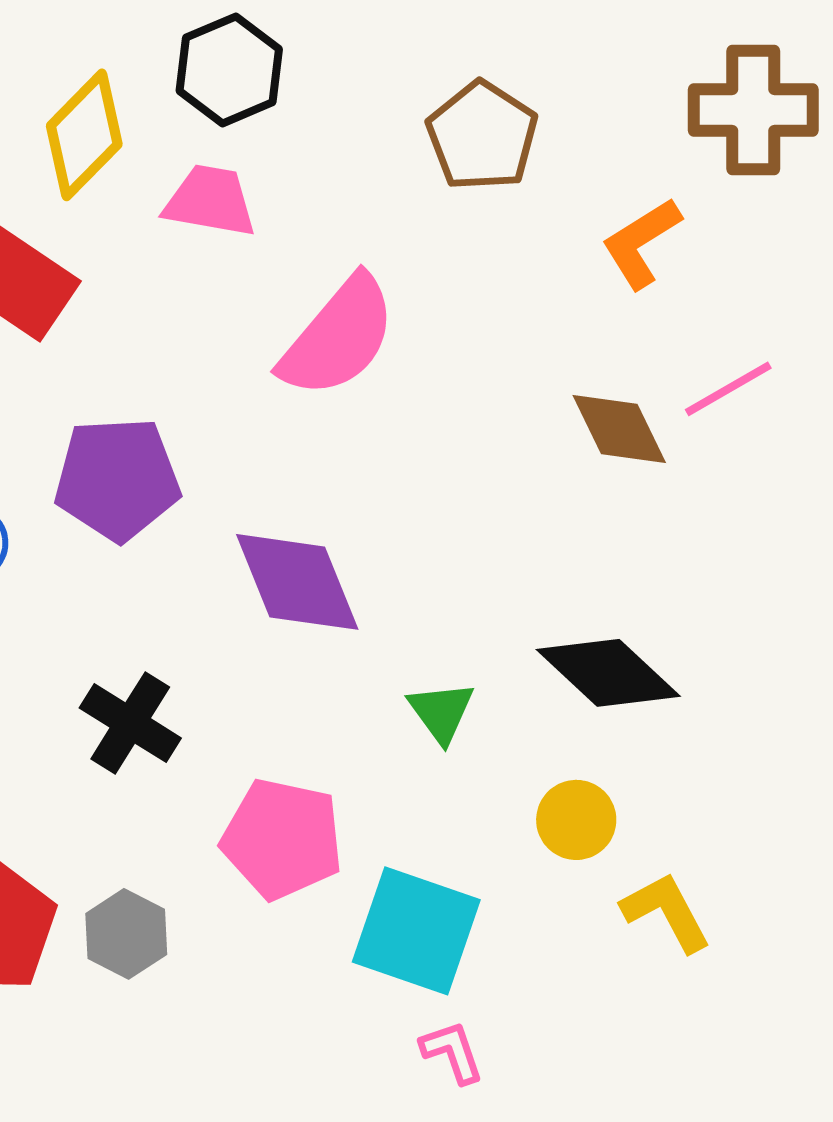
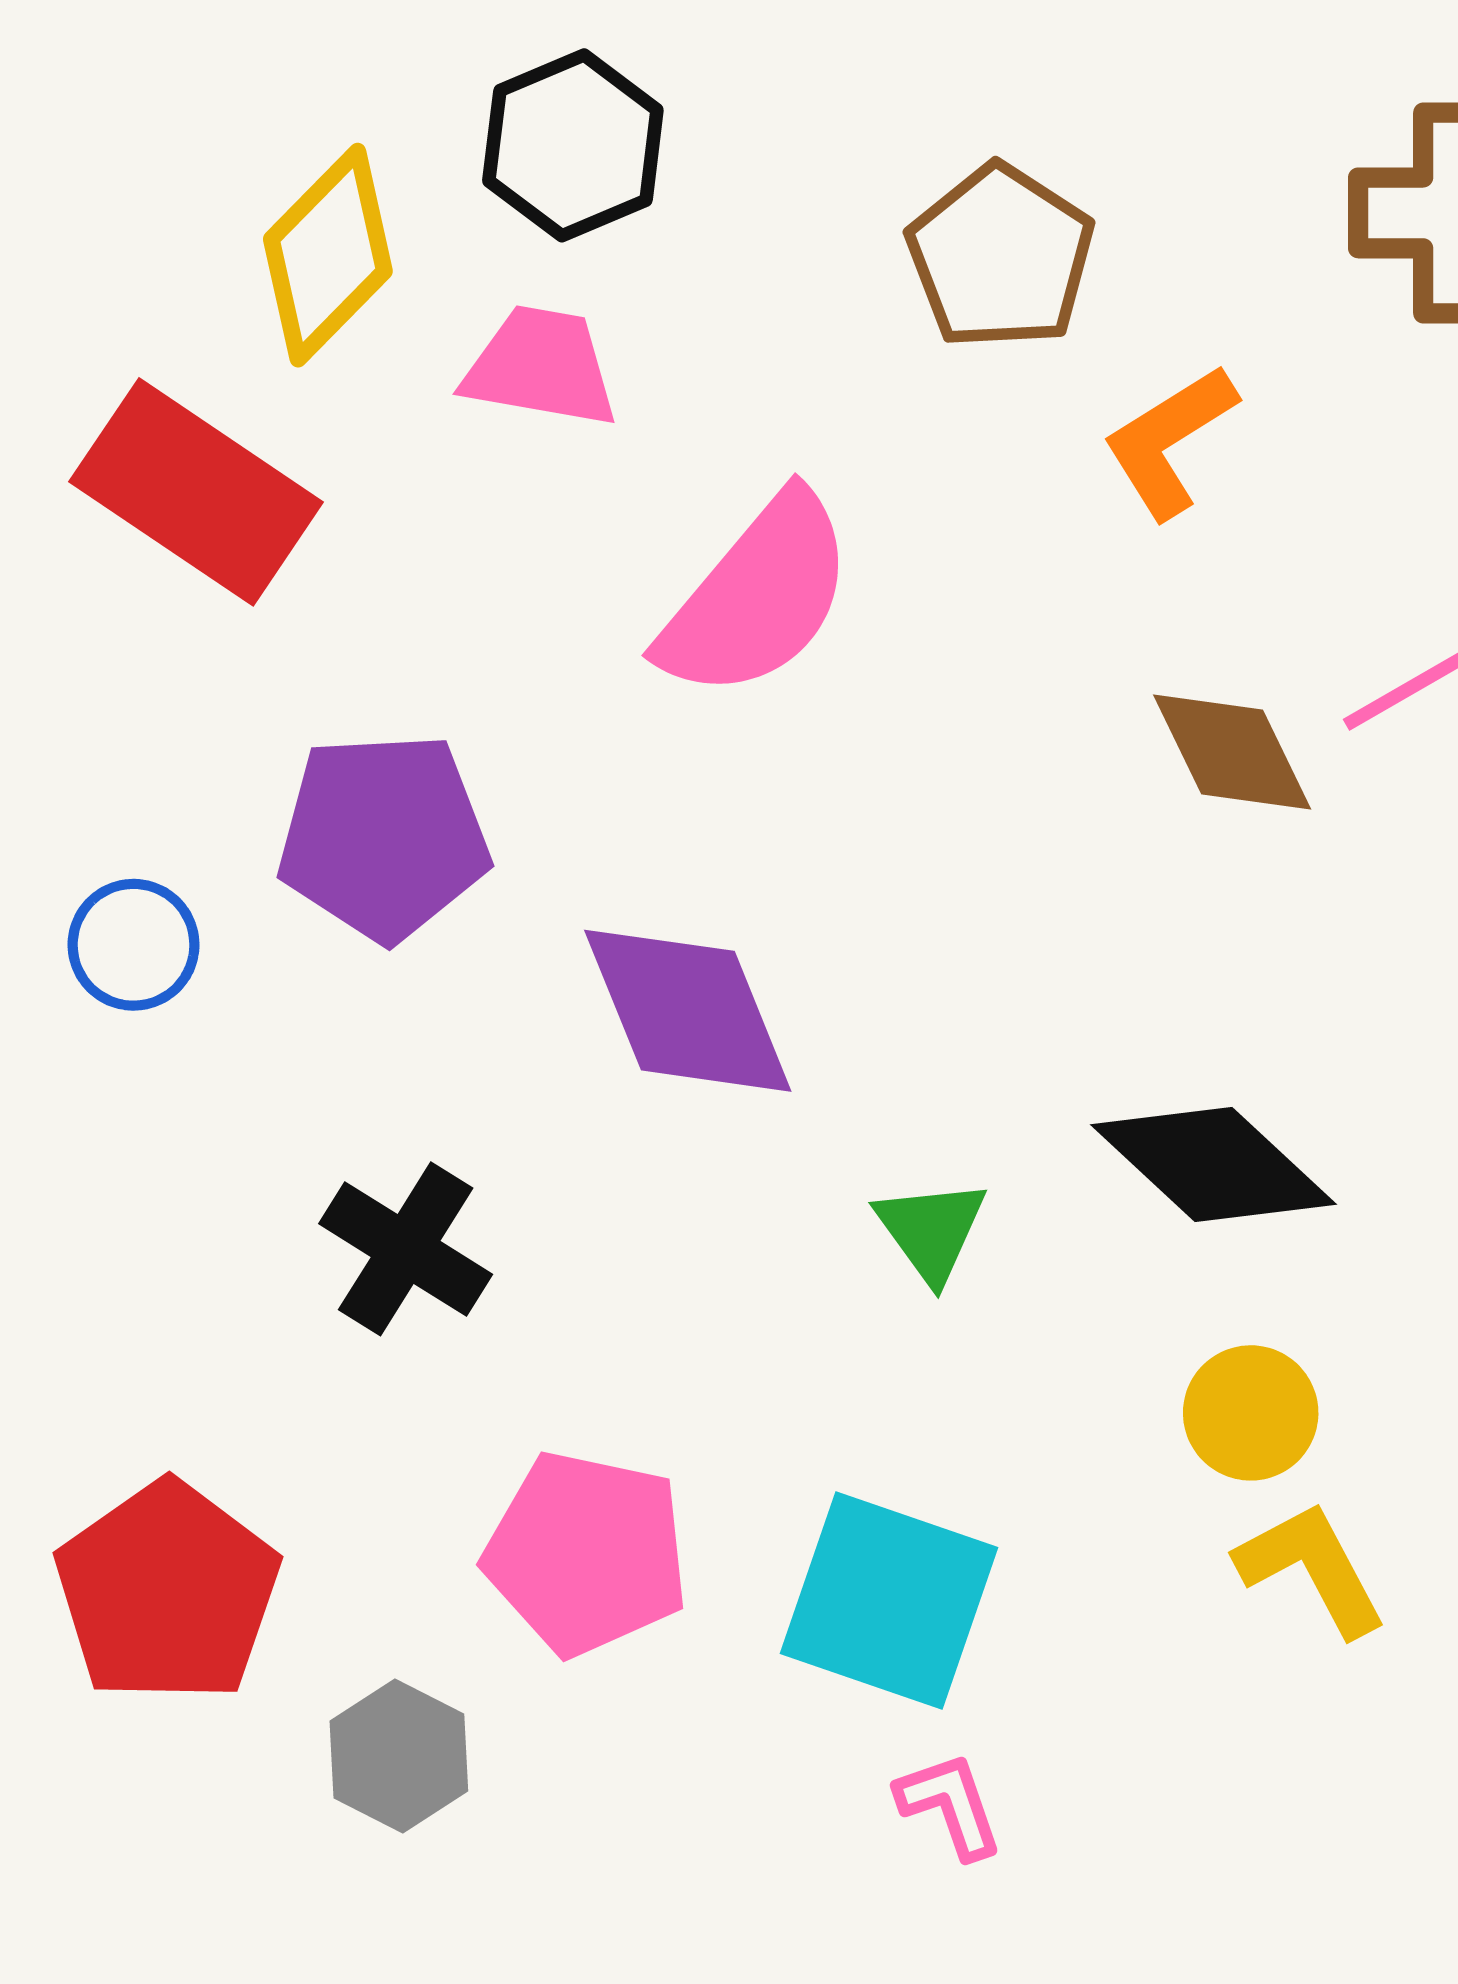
orange L-shape: (641, 243) -> (1170, 441), moved
yellow circle: (576, 820) -> (1251, 1413), moved
pink pentagon: (282, 839) -> (586, 1553), moved
gray hexagon: (126, 934) -> (399, 1756), moved

